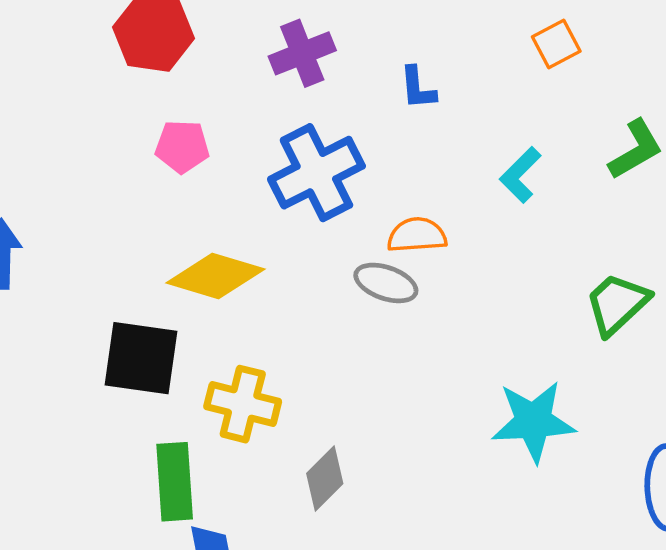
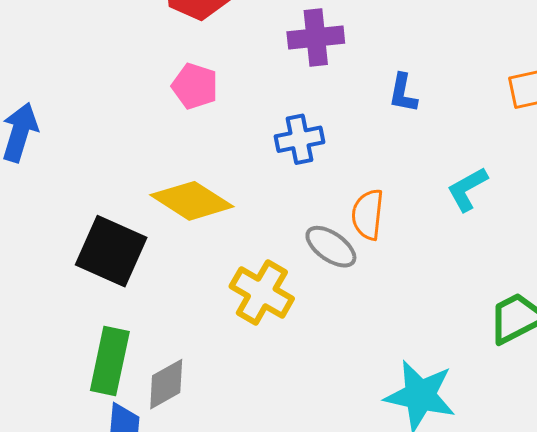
blue cross: (316, 173) -> (300, 139), size x0.6
orange semicircle: (417, 235) -> (368, 214), turned -96
yellow cross: (243, 404) -> (262, 292), moved
gray diamond: (325, 479) -> (166, 384), moved

